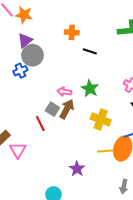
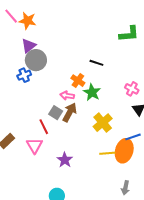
orange cross: (72, 32) -> (78, 81), moved, turned 32
black line: (90, 51) -> (96, 63), moved
yellow cross: (101, 119) -> (103, 123), turned 30
pink triangle: (18, 150) -> (34, 146), moved
purple star: (77, 169) -> (65, 160), moved

